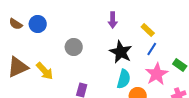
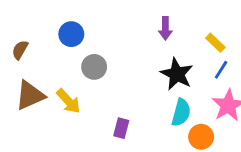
brown semicircle: (16, 24) -> (20, 50), moved, turned 88
blue circle: (38, 24) -> (71, 34), moved
gray circle: (74, 47) -> (94, 67), moved

